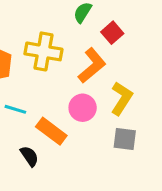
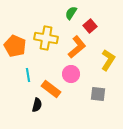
yellow L-shape: (122, 98) -> (108, 60), moved
cyan line: (15, 109) -> (28, 75), turned 64
black semicircle: (29, 156) -> (37, 105), turned 48

